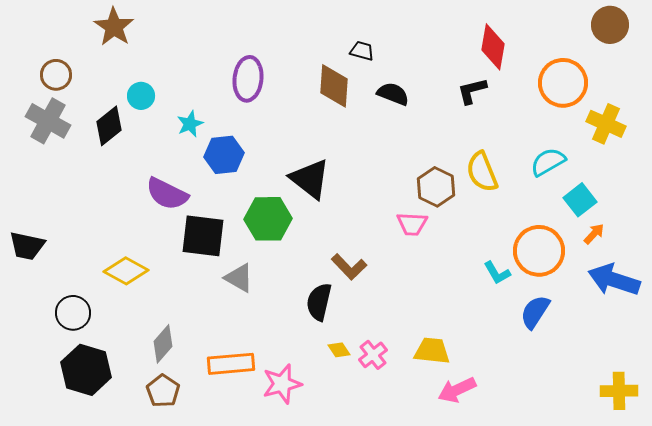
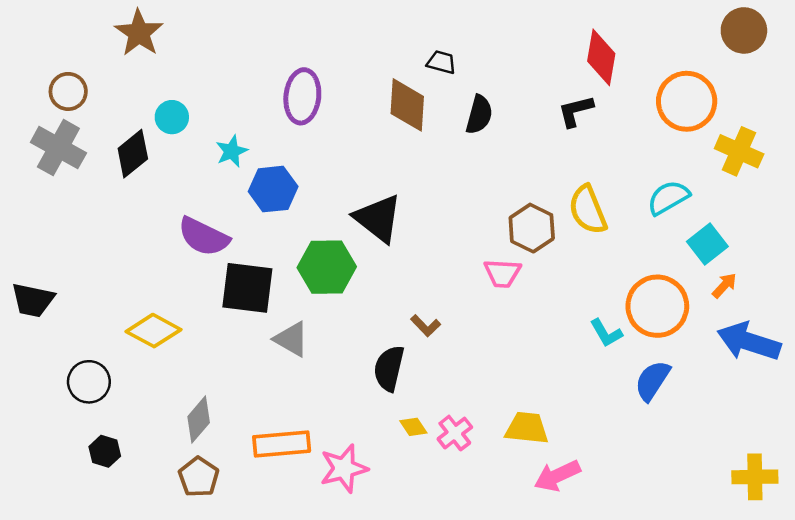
black semicircle: (393, 94) -> (479, 115), turned 84
brown L-shape: (349, 267) -> (426, 326), size x0.7
black hexagon: (86, 370) -> (105, 451), size x0.5

